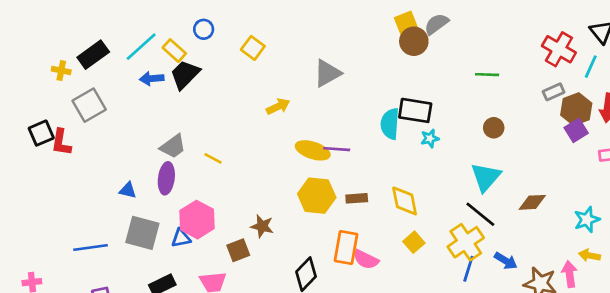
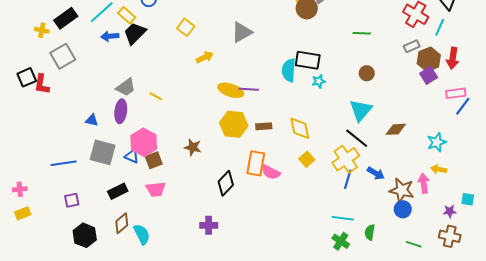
yellow square: (253, 48) -> (186, 27), moved
blue triangle: (181, 238) -> (132, 156), turned 35
brown square: (238, 250) -> (154, 160), moved

